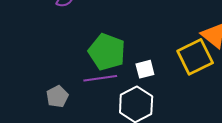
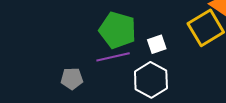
gray pentagon: (57, 97) -> (72, 79), turned 30

